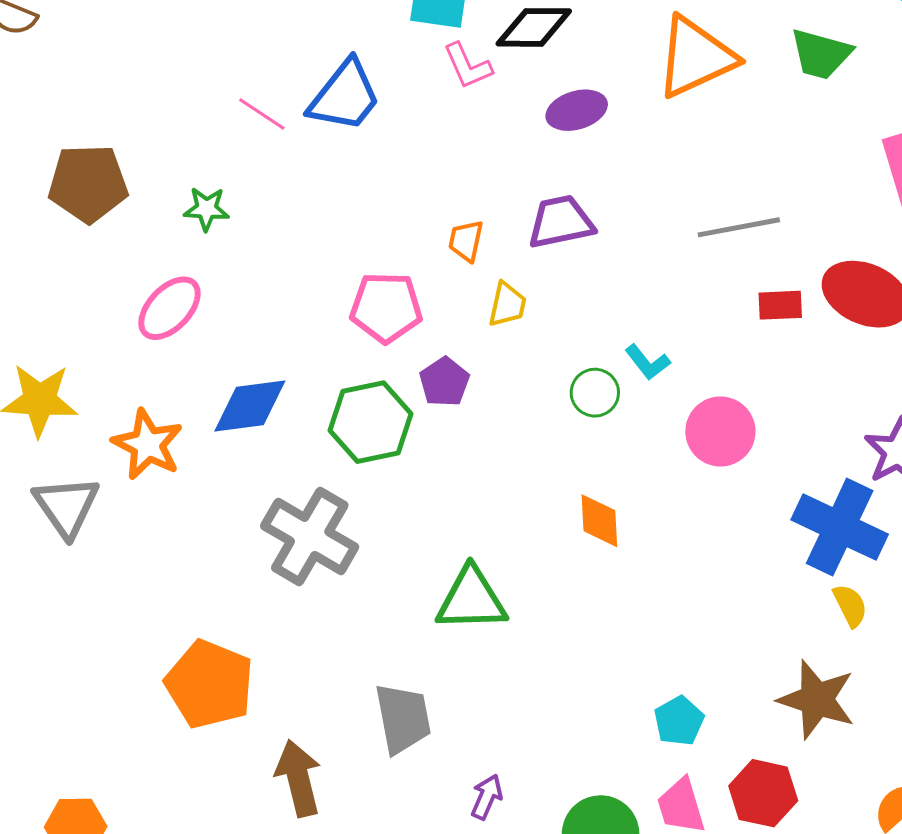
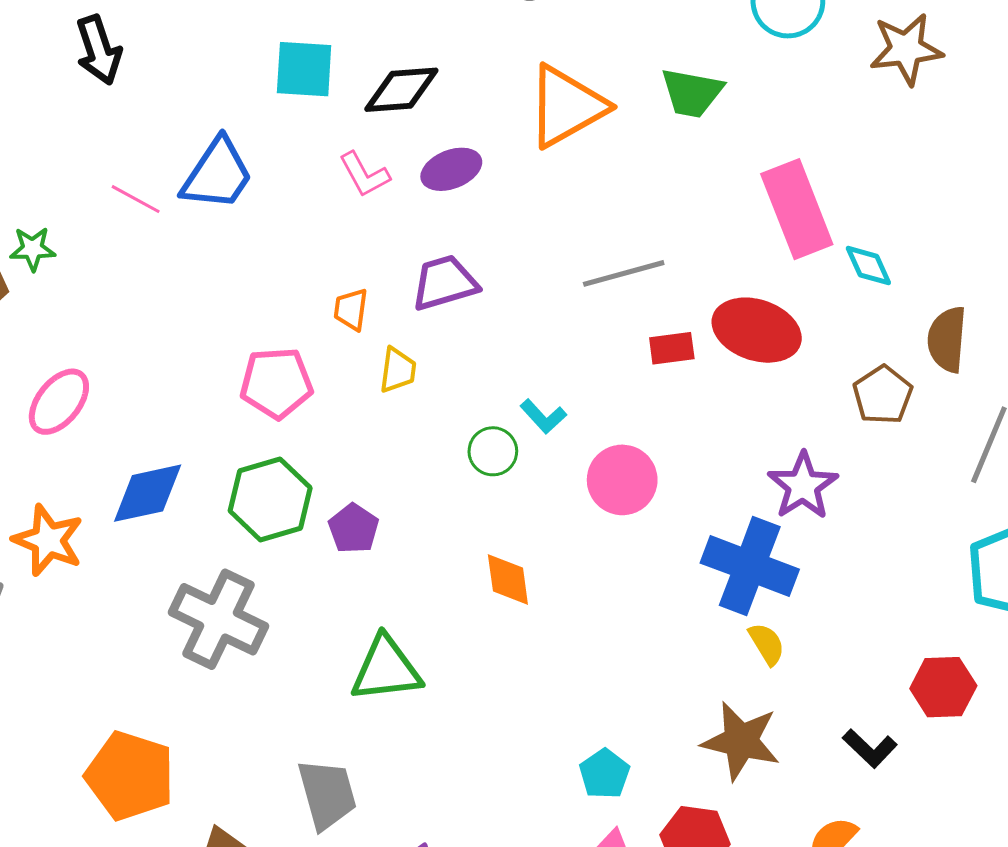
pink L-shape: (468, 66) -> (364, 174), moved
green star: (206, 209) -> (33, 249), moved
purple pentagon: (444, 382) -> (354, 528), moved

